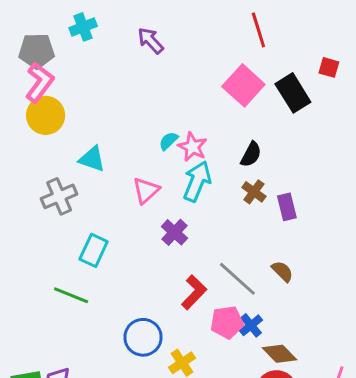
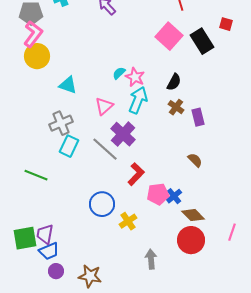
gray cross: (59, 196) -> (61, 123), moved
purple cross: (174, 232) -> (123, 134), size x1.4
gray line: (237, 279) -> (105, 149), moved
green line: (71, 295) -> (36, 175), moved

